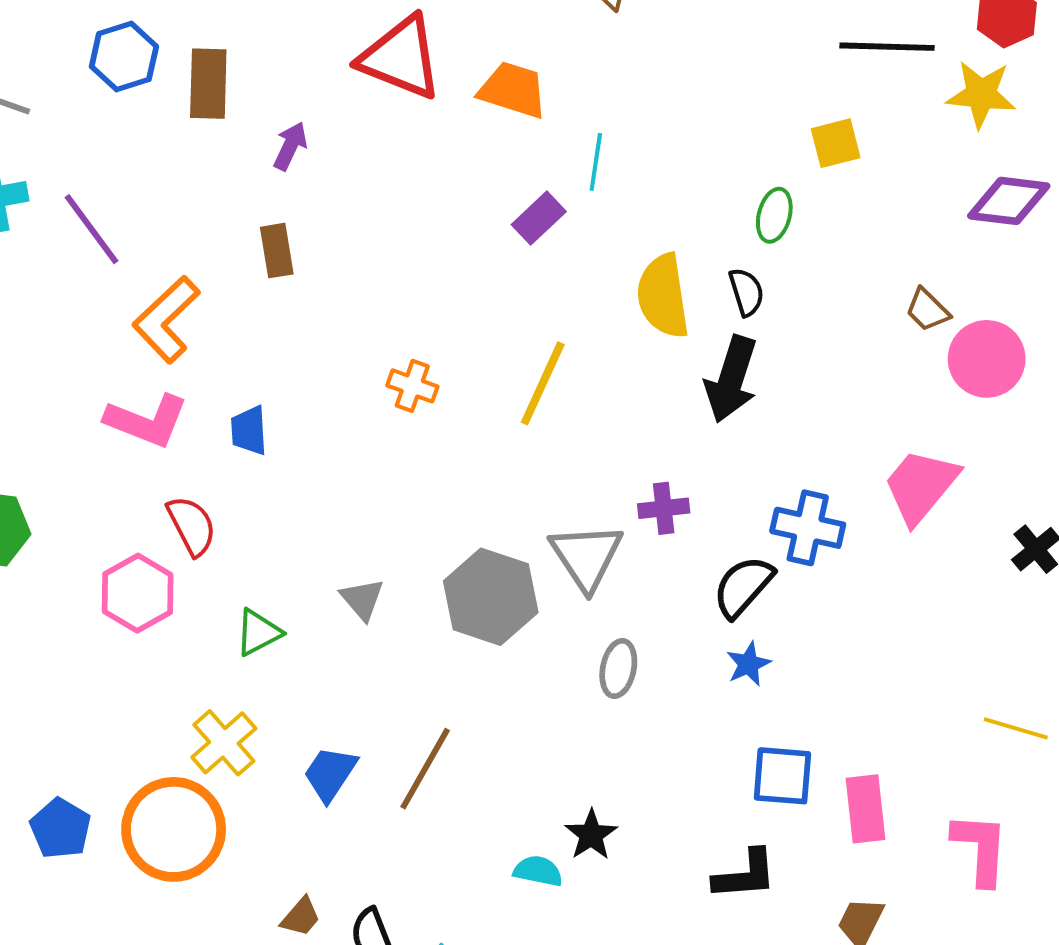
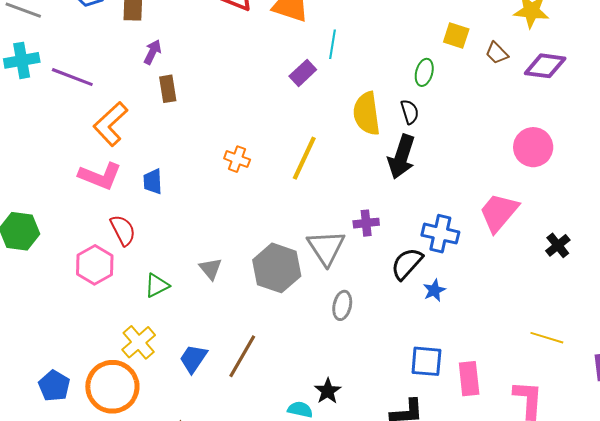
yellow square: (836, 143) -> (456, 35), turned 32
purple arrow: (290, 146) -> (152, 52), moved
purple line: (92, 229) -> (72, 77), turned -33
brown trapezoid: (927, 310) -> (497, 53), moved
blue star: (748, 664) -> (434, 290), moved

